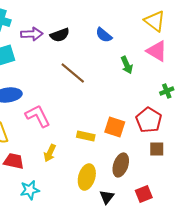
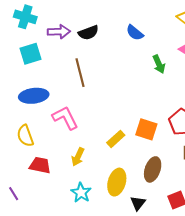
brown line: (73, 73) -> (80, 73), moved, turned 36
yellow rectangle: (86, 136) -> (116, 139), turned -54
cyan star: (30, 190) -> (81, 193), moved, turned -30

